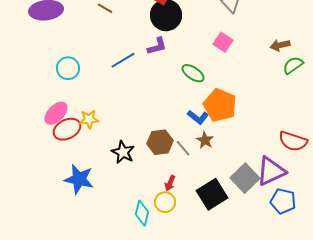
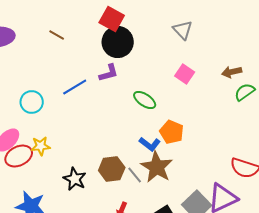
pink square: (223, 42) -> (185, 74), moved
cyan circle: (68, 68) -> (32, 102), moved
orange pentagon: (220, 105) -> (172, 132), size x0.7
brown star: (205, 140) -> (157, 167), size x1.8

